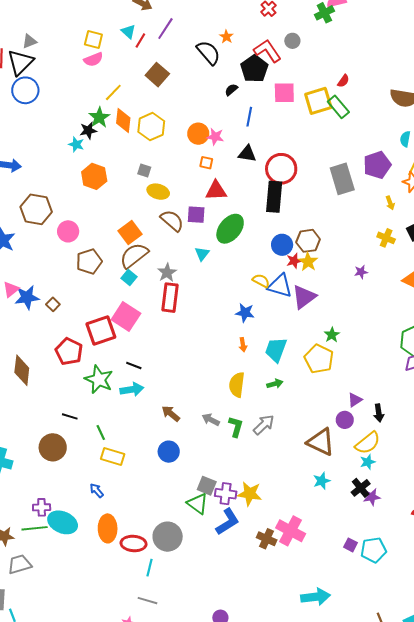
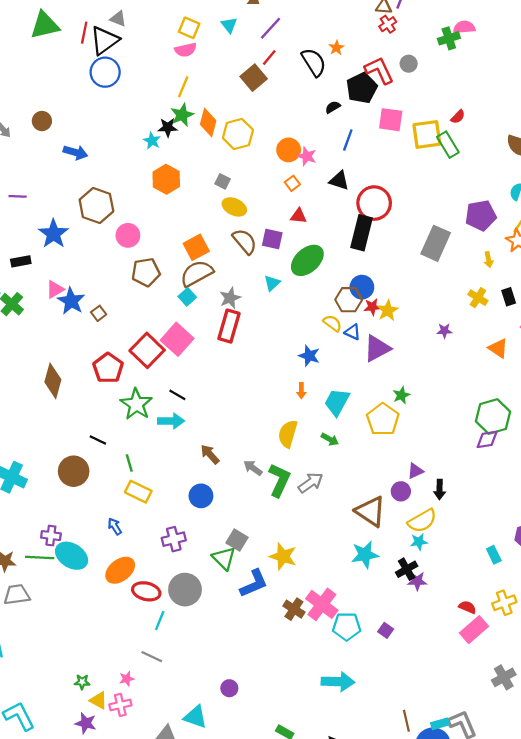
gray triangle: (29, 41) -> (118, 19), turned 35
red line: (140, 41) -> (269, 57), moved
yellow line: (113, 92) -> (183, 87), moved, turned -30
orange square: (206, 163) -> (292, 183), turned 32
gray rectangle: (342, 179) -> (436, 243), moved, turned 32
red triangle: (216, 191) -> (298, 216), size x0.7
brown hexagon: (308, 241) -> (349, 300), moved
blue triangle: (280, 286) -> (353, 332), size x0.6
blue star: (27, 297) -> (71, 301), turned 30
red square: (101, 330) -> (147, 350), turned -36
green arrow: (275, 384) -> (330, 439), turned 35
green L-shape: (236, 427) -> (279, 480), size x1.4
cyan star: (322, 481) -> (365, 555), size x1.4
purple cross: (226, 494) -> (174, 539), moved, turned -30
orange ellipse: (108, 528) -> (120, 570), turned 44
cyan pentagon: (374, 550) -> (347, 626), moved

